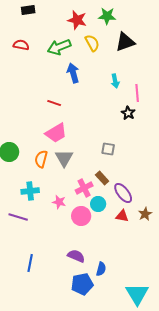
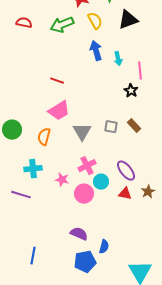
blue arrow: (73, 73) -> (96, 51), moved
gray triangle: (64, 158) -> (82, 132), moved
brown rectangle: (102, 178) -> (134, 126), moved
blue line: (30, 263) -> (33, 256), moved

